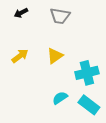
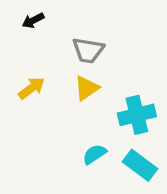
gray trapezoid: (60, 16) -> (88, 50), moved

